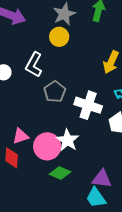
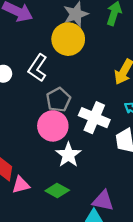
yellow circle: (59, 37) -> (68, 39), size x1.5
pink triangle: (21, 136) -> (21, 185), moved
pink circle: (47, 146) -> (53, 126), moved

